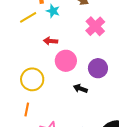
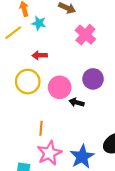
pink circle: (66, 61) -> (60, 87), moved
yellow circle: (32, 79) -> (28, 82), moved
orange line: (27, 109) -> (41, 128), moved

